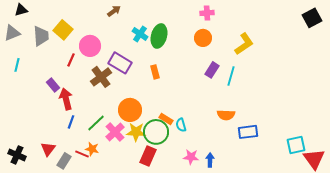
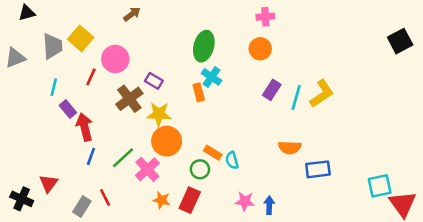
brown arrow: (114, 11) -> (132, 14), moved
black square: (312, 18) -> (400, 41), moved
gray triangle: (12, 33) -> (15, 58), moved
cyan cross: (140, 34) -> (212, 77), moved
yellow L-shape: (244, 44) -> (322, 94), moved
purple rectangle: (120, 63) -> (154, 81), size x0.6
cyan line: (17, 65) -> (54, 87), moved
yellow star: (136, 132) -> (159, 114), moved
green circle: (156, 132) -> (200, 169), size x0.6
red triangle: (48, 149) -> (49, 183), moved
orange star: (92, 149) -> (161, 200), moved
red line: (82, 154) -> (105, 198), turned 40

